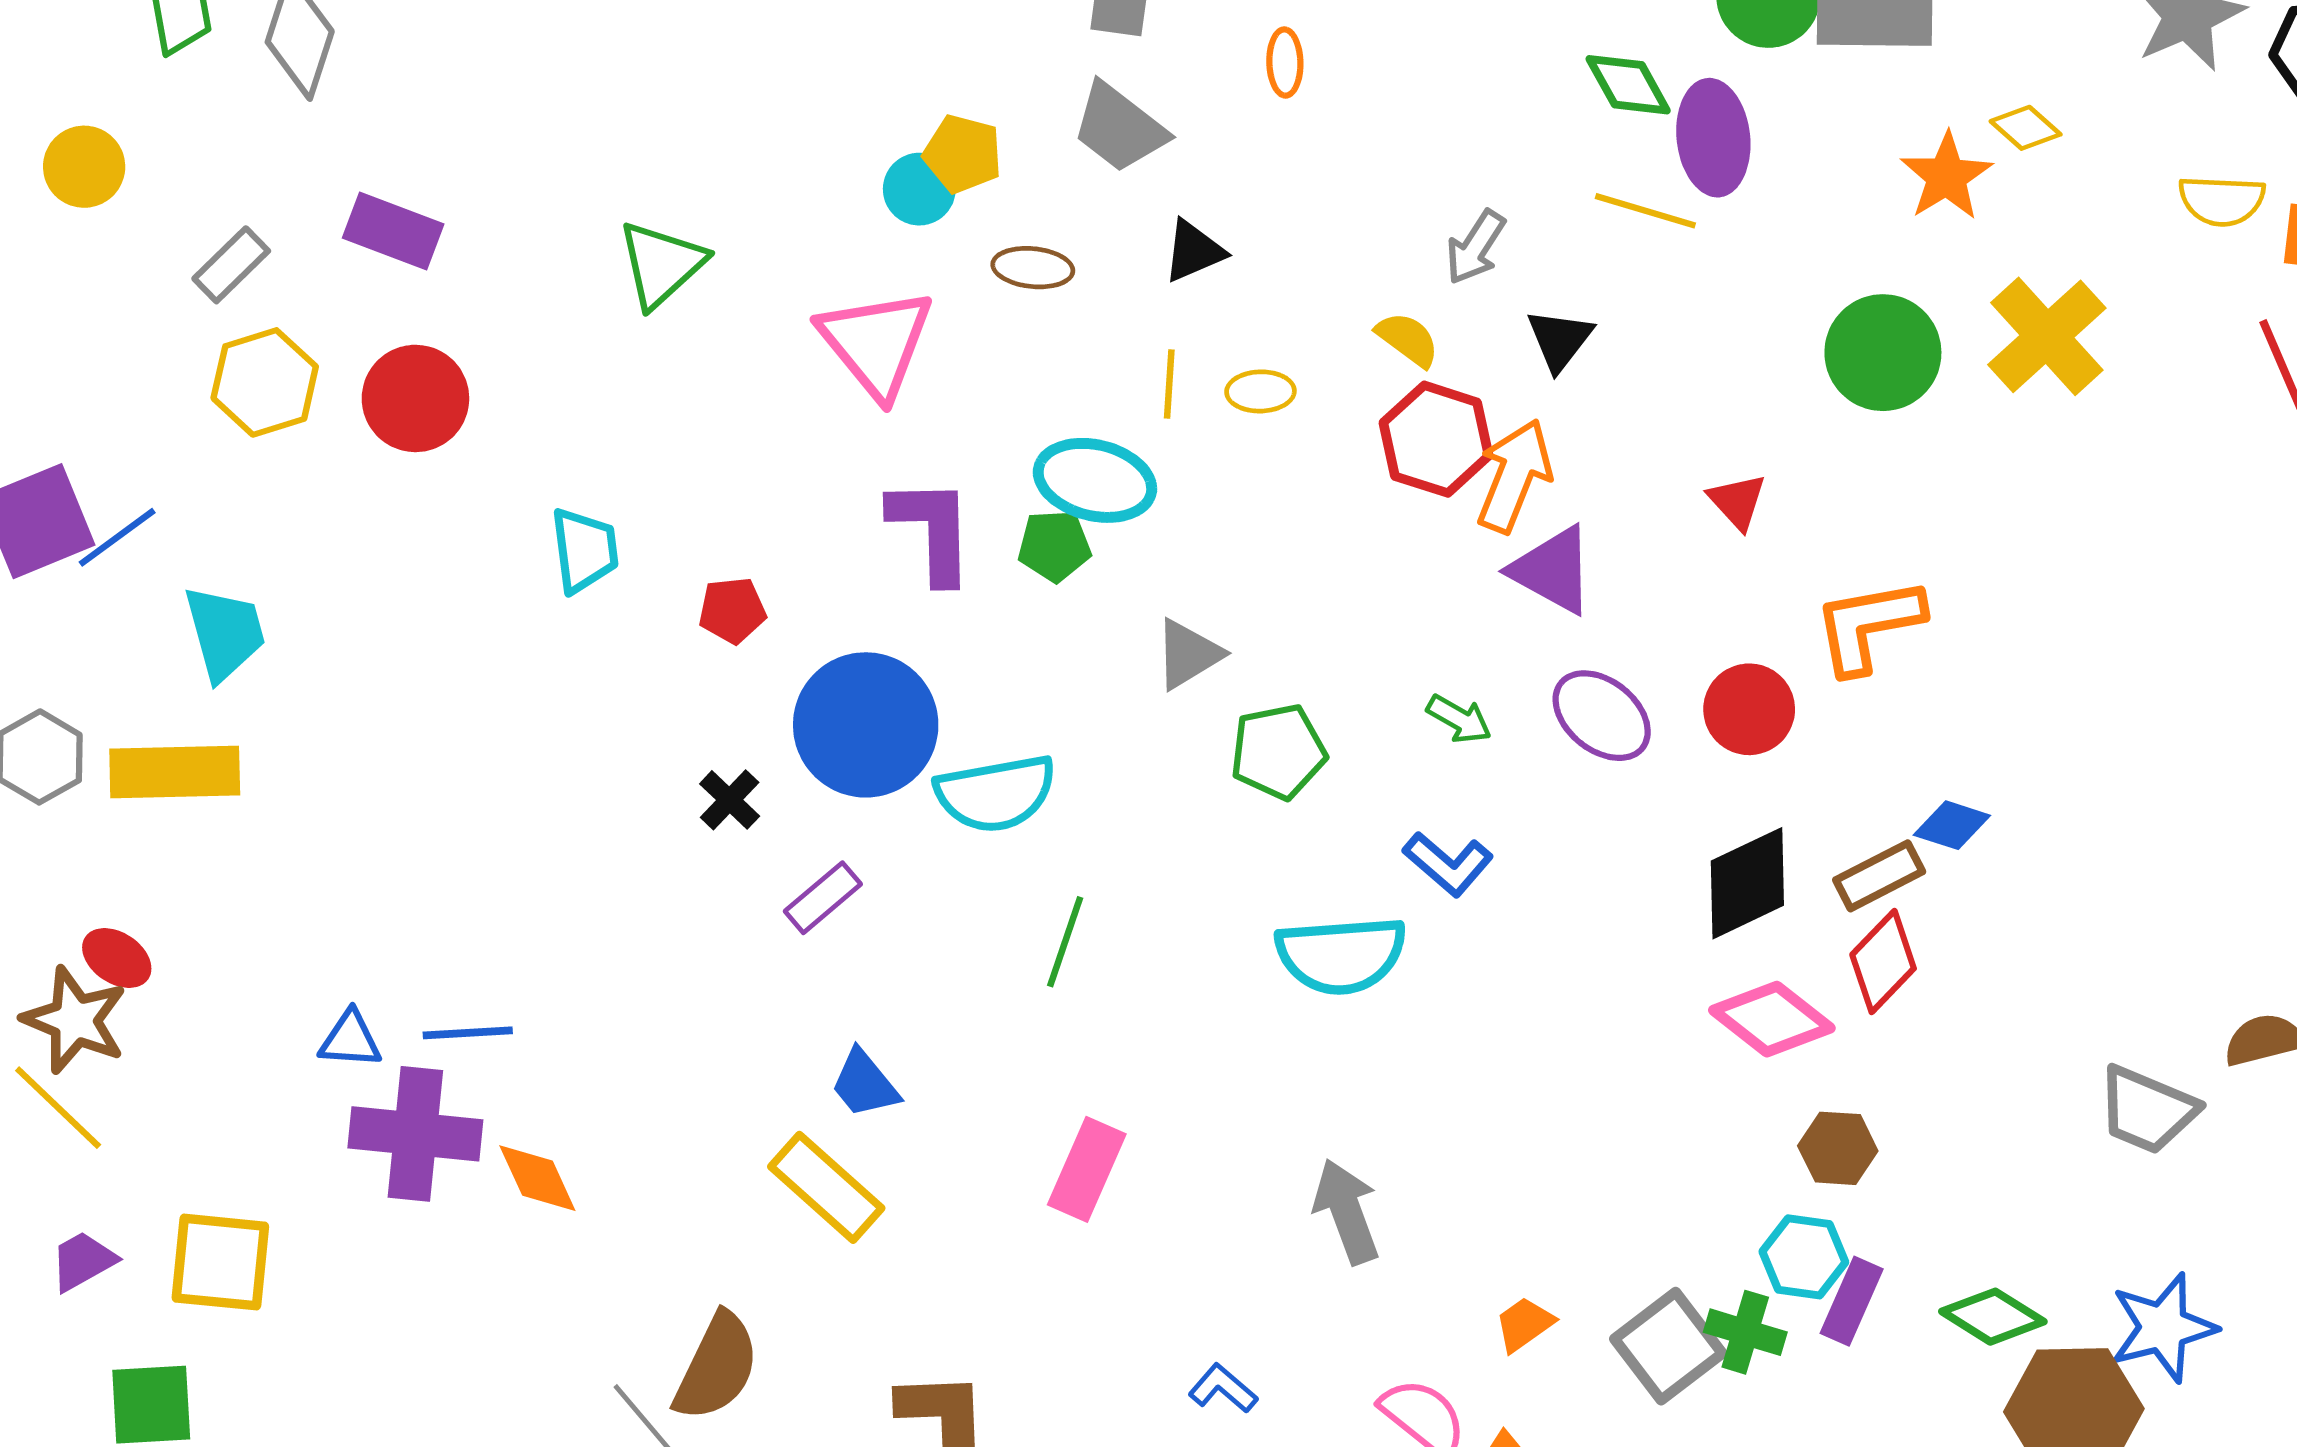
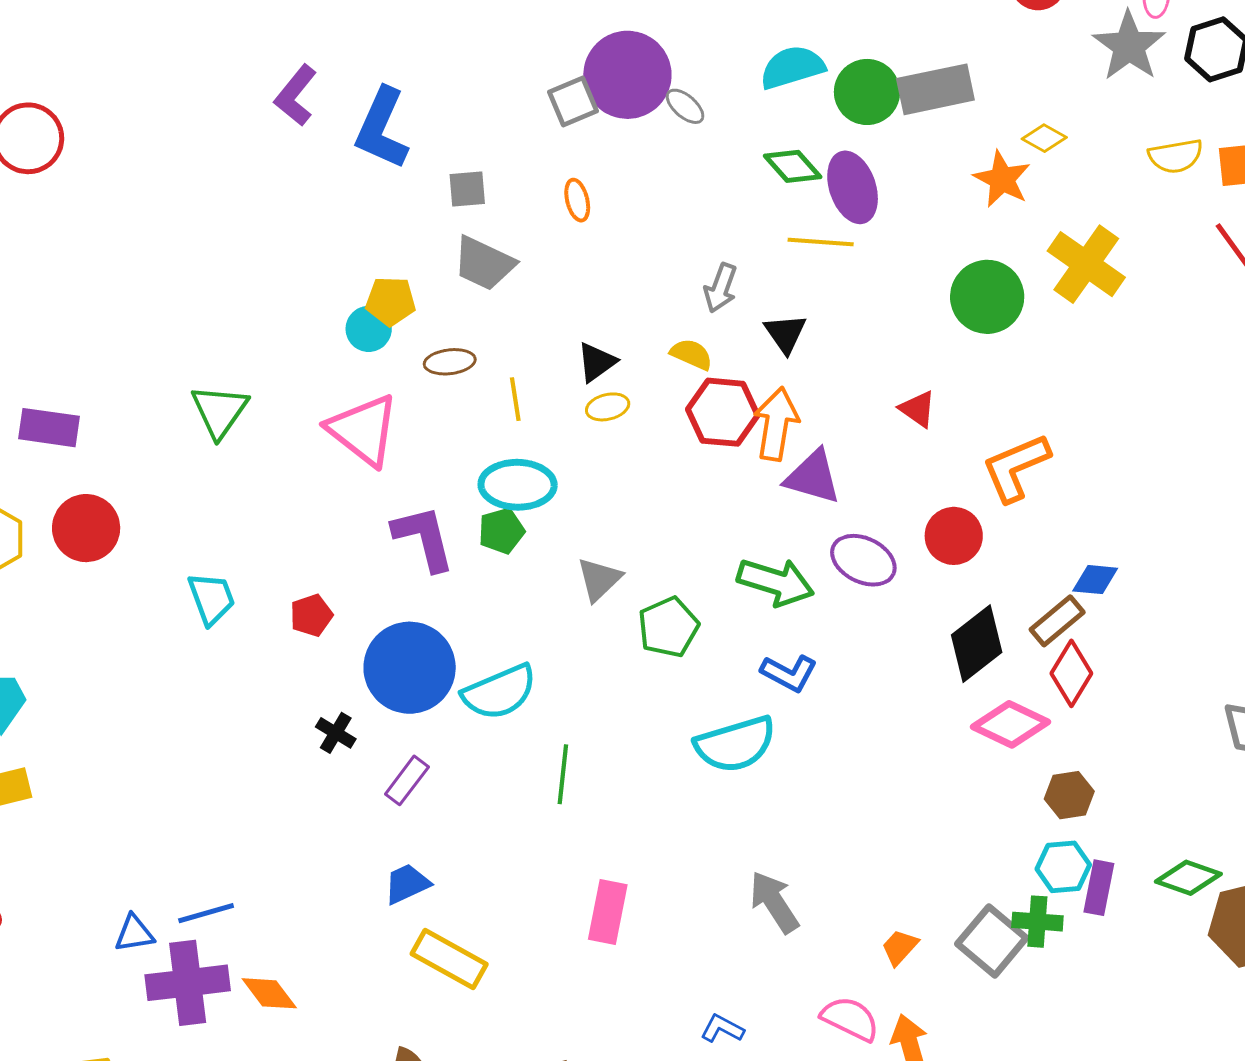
black triangle: (1194, 251) -> (597, 362), moved
yellow line: (1169, 384) -> (515, 399), moved
green arrow: (1459, 719) -> (776, 582), size x1.8
blue trapezoid: (865, 1084) -> (407, 884), moved, turned 117

